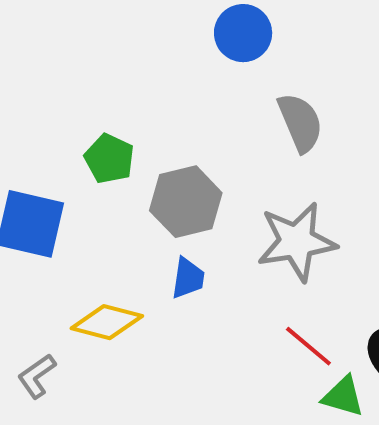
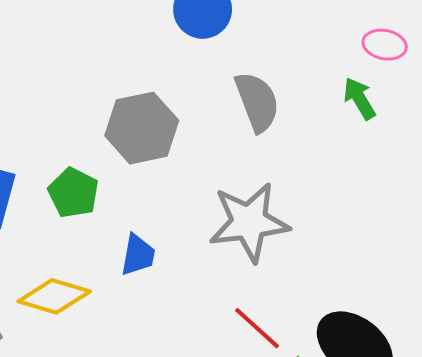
green pentagon: (109, 159) -> (73, 193), moved
gray hexagon: (186, 202) -> (142, 128), moved

